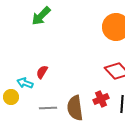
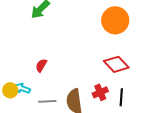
cyan arrow: (25, 83) -> (22, 88), moved

